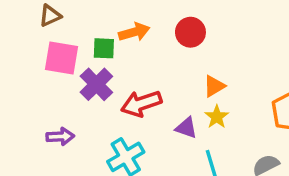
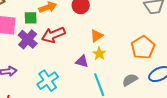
red arrow: (141, 104) -> (53, 35), moved

